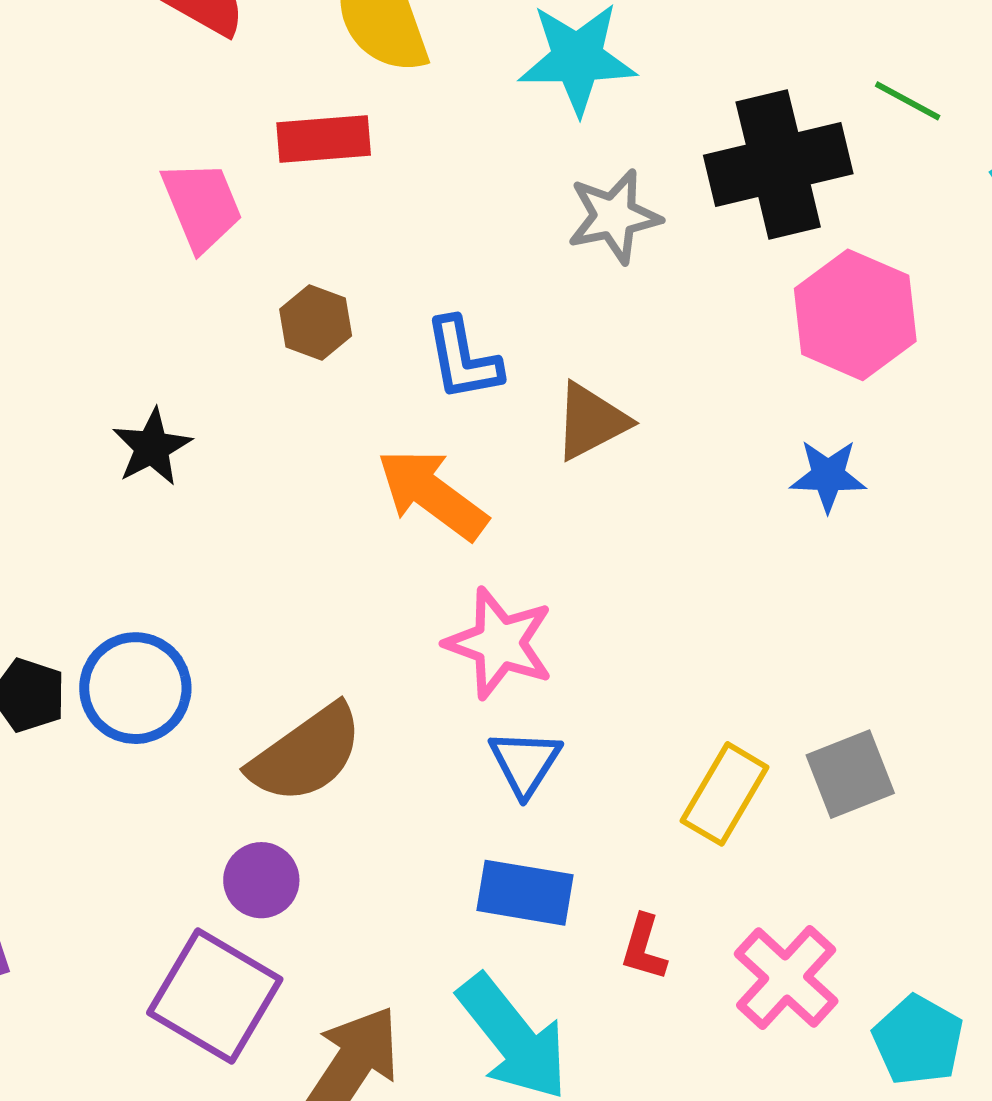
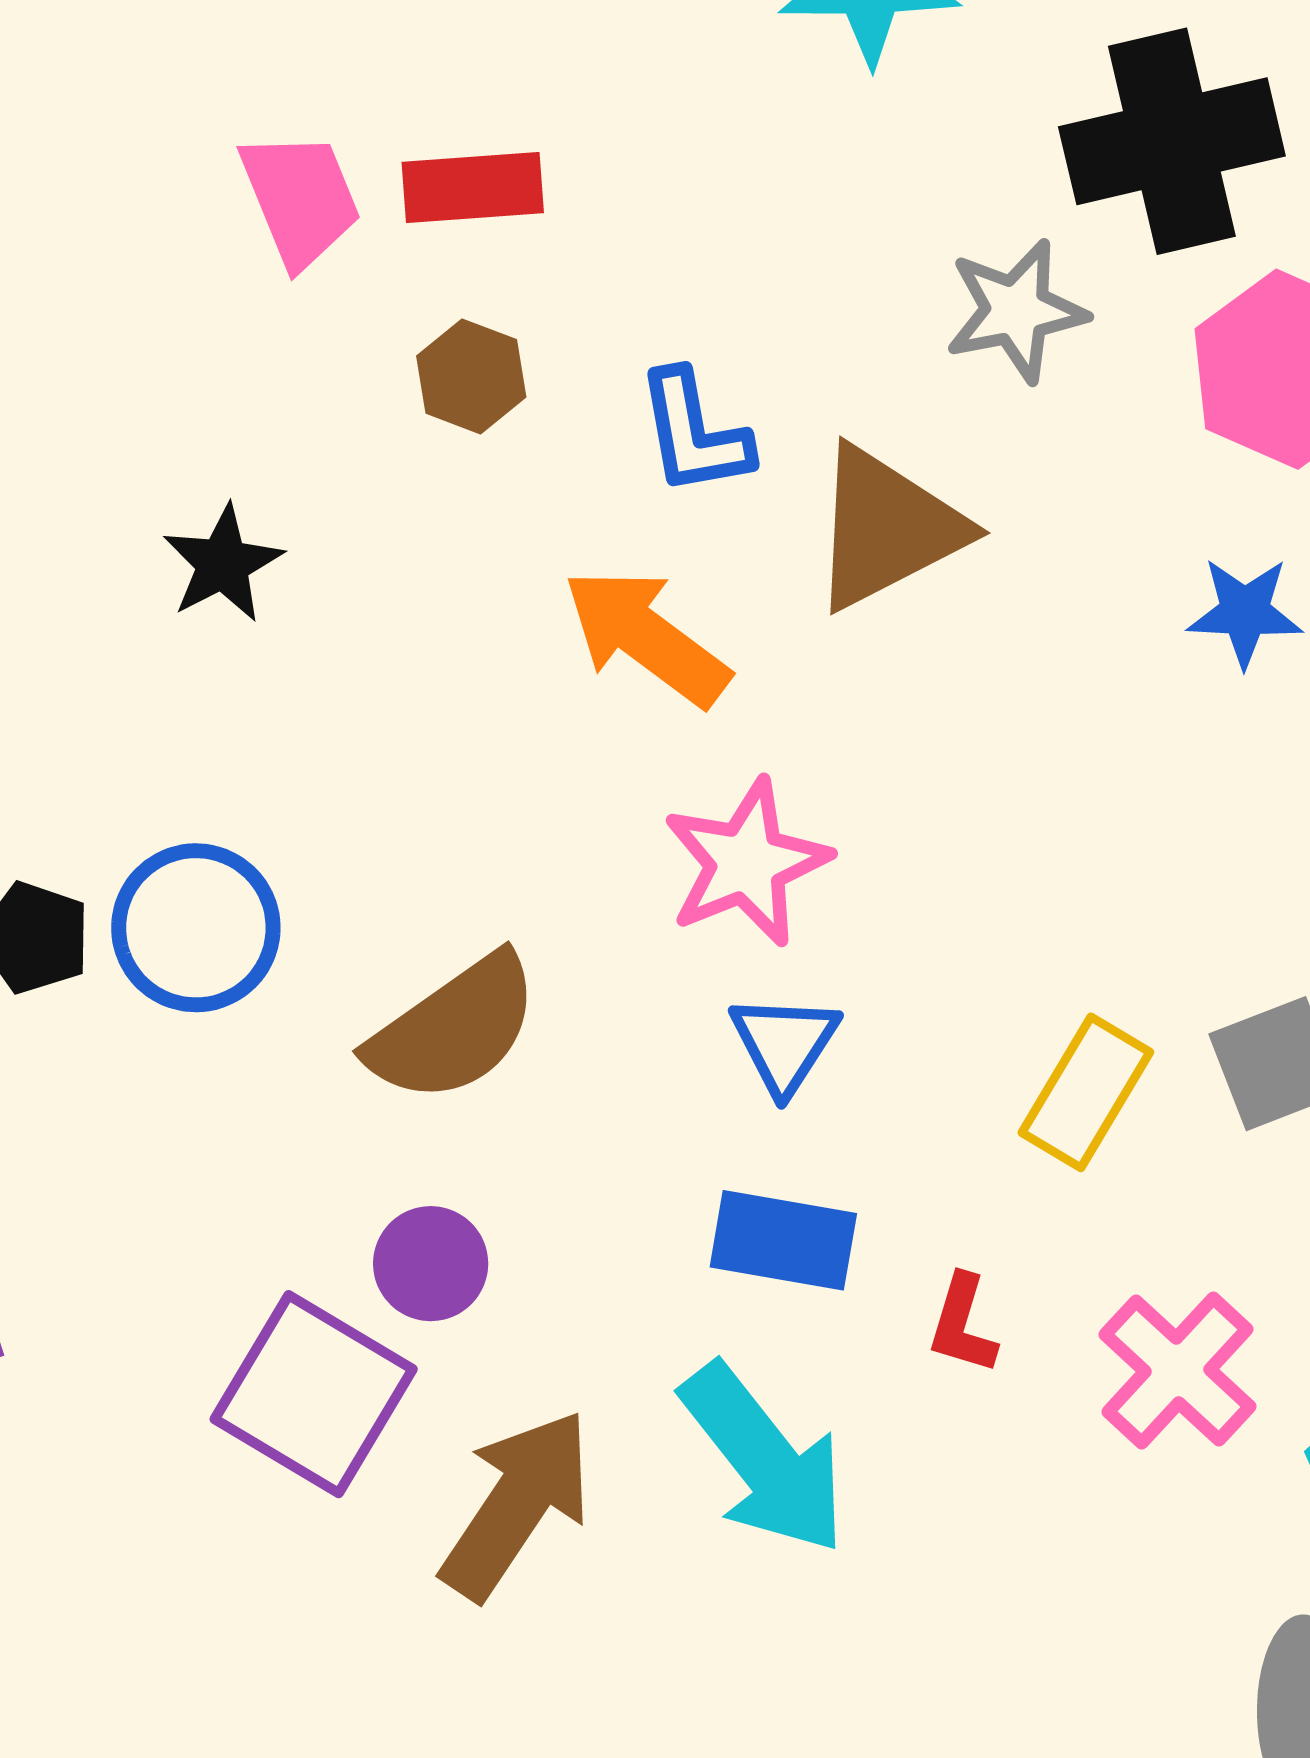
red rectangle: (324, 139) -> (473, 187), moved
gray star: (614, 217) -> (1016, 311), moved
brown triangle: (591, 421) -> (887, 528), size x1.4
pink star: (499, 643) -> (747, 863), turned 30
purple circle: (261, 880) -> (431, 1264), moved

